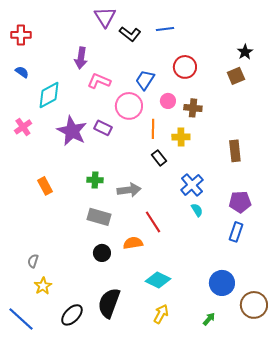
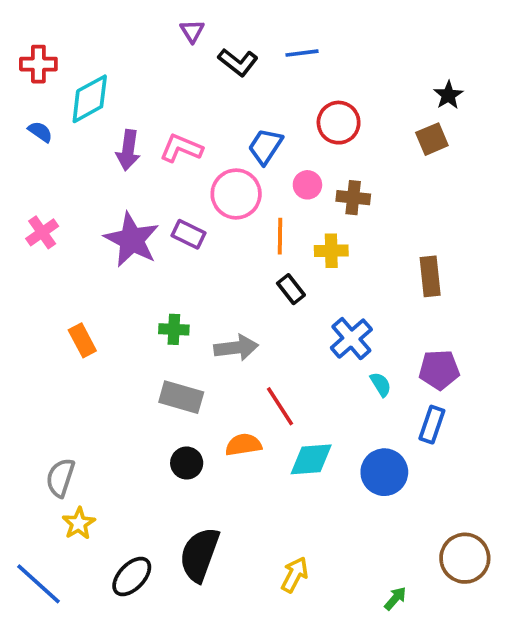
purple triangle: (105, 17) -> (192, 31), size x0.6
purple arrow: (81, 58) -> (128, 150), moved
cyan diamond: (49, 95) -> (90, 99), moved
cyan semicircle: (197, 210) -> (381, 384), moved
gray semicircle: (33, 261) -> (60, 478), size x1.5
cyan diamond: (158, 280) -> (311, 459), moved, turned -30
blue circle: (222, 283) -> (384, 472), moved
green arrow: (209, 319) -> (395, 598), moved

